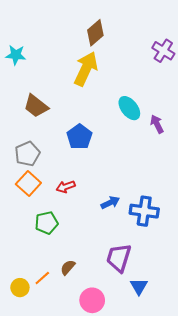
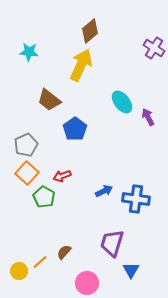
cyan star: (16, 55) -> (29, 52), moved
brown trapezoid: (36, 106) -> (49, 100), moved
green pentagon: (47, 223) -> (44, 197), moved, turned -30

